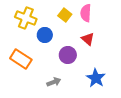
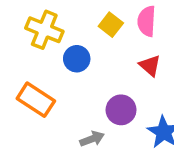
purple circle: (68, 55) -> (121, 110), moved

